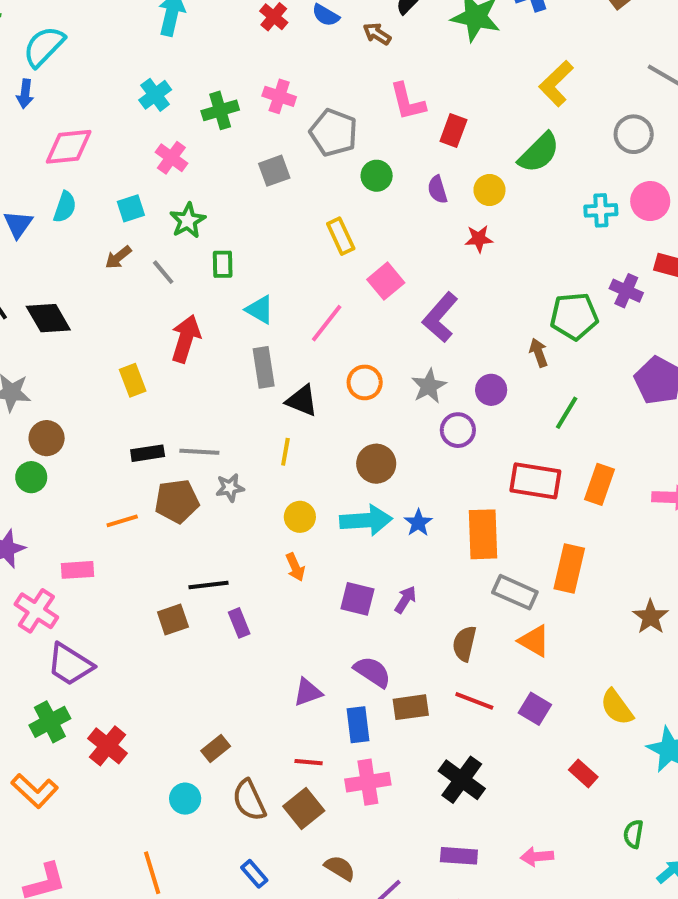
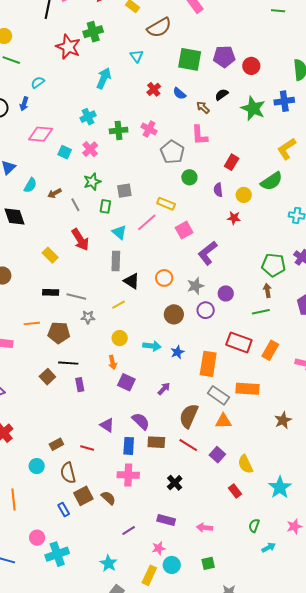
cyan semicircle: (44, 46) -> (38, 82), size x0.6
pink L-shape: (407, 102) -> (200, 135), moved
gray square: (274, 171) -> (124, 191), moved
cyan semicircle: (65, 207) -> (30, 185), moved
cyan square: (131, 208) -> (65, 152), moved, turned 32
yellow rectangle: (341, 236) -> (166, 204), turned -54
pink line: (327, 323) -> (147, 222), moved
red arrow: (186, 339) -> (80, 240), turned 120
brown arrow: (539, 353) -> (267, 290), moved
yellow rectangle: (133, 380) -> (50, 255), turned -35
green line: (567, 413) -> (261, 312), turned 36
yellow line: (285, 452) -> (119, 305), turned 40
brown circle: (376, 464) -> (174, 314), moved
brown pentagon: (177, 501) -> (59, 333), moved
cyan arrow: (366, 520) -> (152, 346), size x0.7
orange rectangle: (569, 568) -> (247, 389), turned 70
purple square: (357, 599) -> (126, 382), moved
brown square: (173, 619) -> (47, 377), turned -35
orange triangle: (534, 641) -> (223, 421), turned -42
brown semicircle: (464, 644) -> (189, 416), size x1.4
purple triangle: (308, 692) -> (107, 425), turned 42
yellow semicircle: (617, 707) -> (245, 464), moved
red line: (309, 762) -> (87, 448), moved
black cross: (462, 780) -> (175, 483), size x0.7
brown square: (304, 808) -> (83, 496), moved
brown semicircle: (340, 868) -> (108, 498), moved

